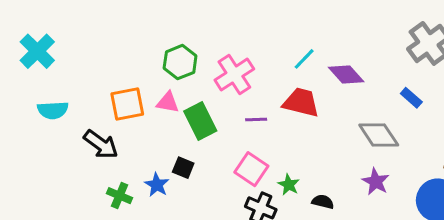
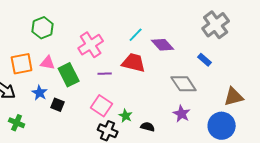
green hexagon: (180, 62) -> (43, 28), moved
blue star: (157, 185) -> (40, 93), moved

